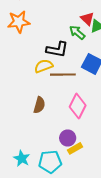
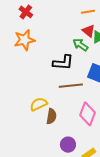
yellow semicircle: (44, 66) -> (39, 104), moved
purple circle: (68, 138) -> (68, 145), moved

